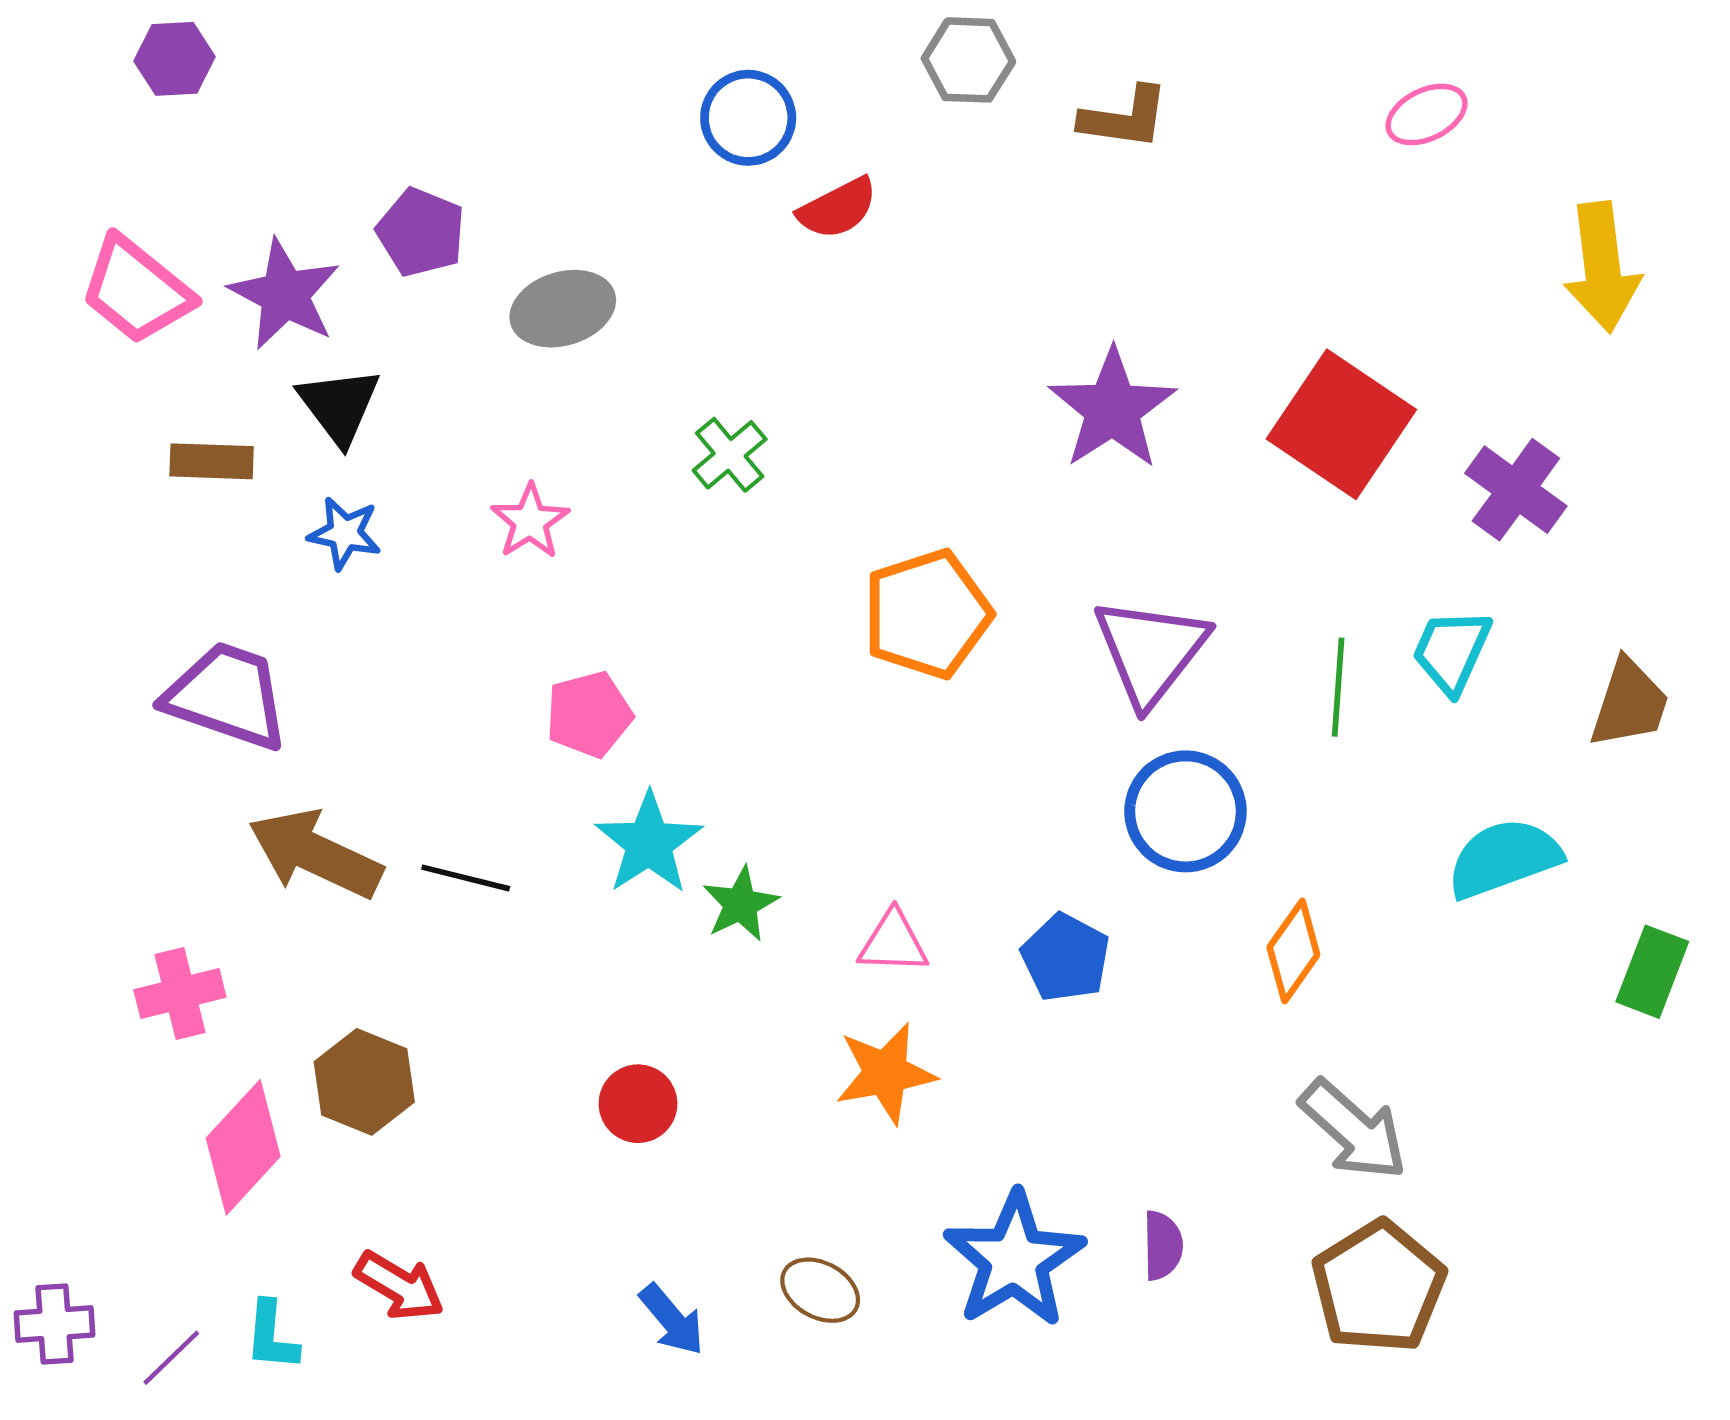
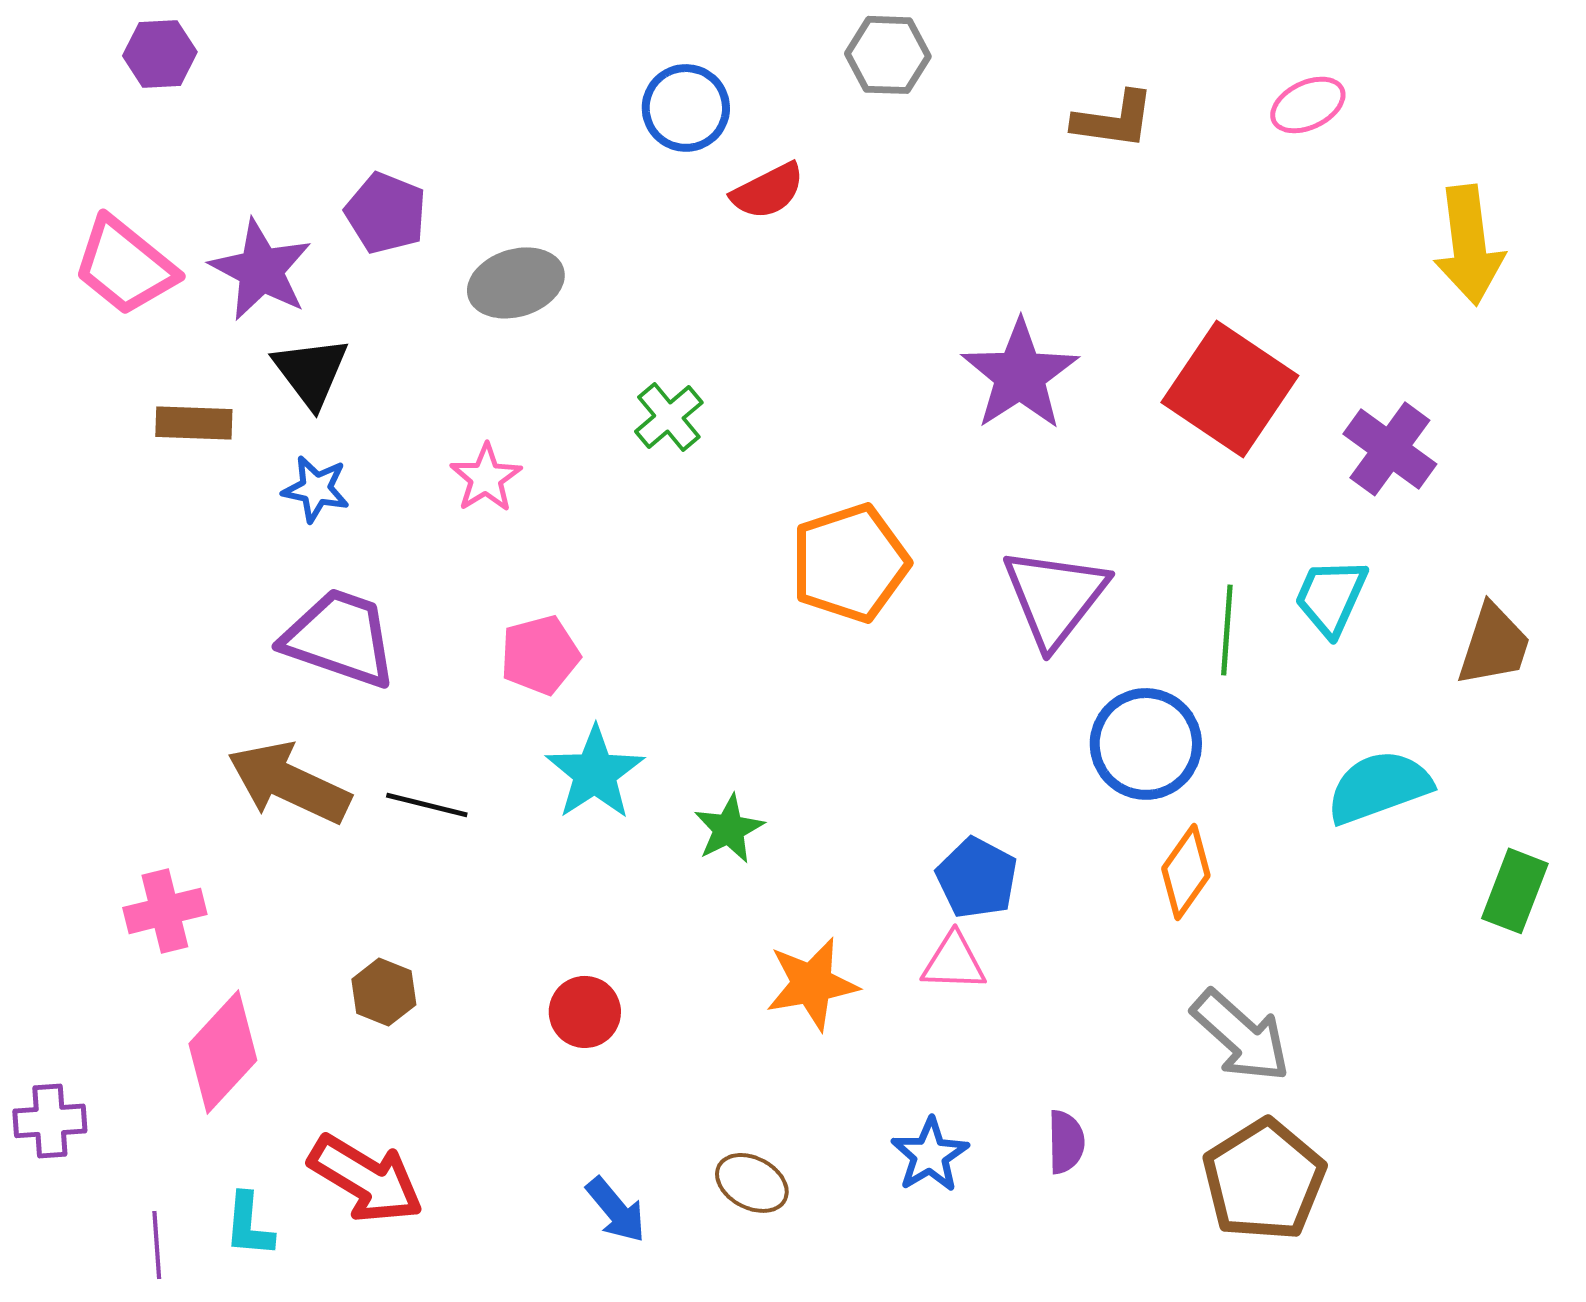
brown L-shape: (1124, 118) -> (1114, 120), moved
purple trapezoid: (227, 696) -> (340, 638), moved
blue circle: (1185, 811) -> (1146, 744), moved
green star: (741, 904) -> (729, 829), moved
pink triangle: (893, 942) -> (954, 962), moved
brown hexagon: (364, 1082) -> (384, 992), moved, size x0.7
blue star: (1014, 1260) -> (930, 1155), size x0.6
red arrow: (399, 1286) -> (366, 1179), size x1.4
purple cross: (55, 1324) -> (50, 1121), moved
purple line: (171, 1358) -> (157, 1245), turned -50

